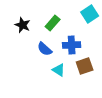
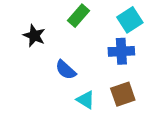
green rectangle: (53, 23) -> (79, 16), moved
blue cross: (72, 45) -> (121, 51), moved

